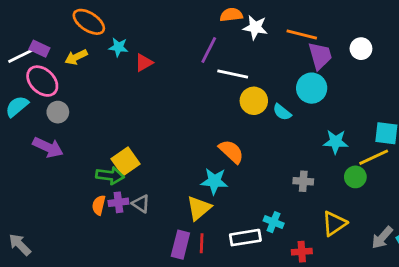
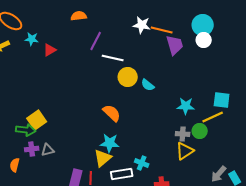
orange semicircle: (231, 15) -> (79, 16), moved
white star: (255, 27) -> (142, 25), moved
cyan circle: (312, 88) -> (203, 25), moved
cyan star: (214, 181) -> (110, 143), moved
gray cross: (303, 181) -> (183, 134), moved
gray triangle: (141, 204) -> (48, 150), turned -48
orange semicircle: (99, 205) -> (15, 165), moved
yellow triangle: (199, 208) -> (103, 158), moved
yellow triangle: (334, 223) -> (185, 151), moved

